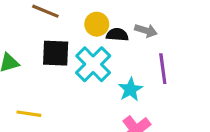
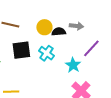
cyan cross: (93, 64) -> (47, 53), size x0.7
purple line: (163, 69) -> (91, 48), turned 60

